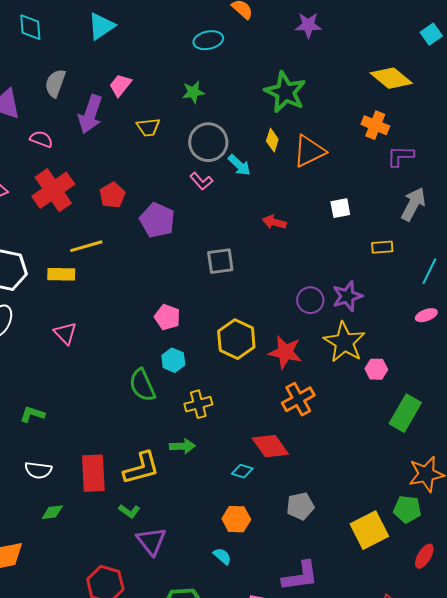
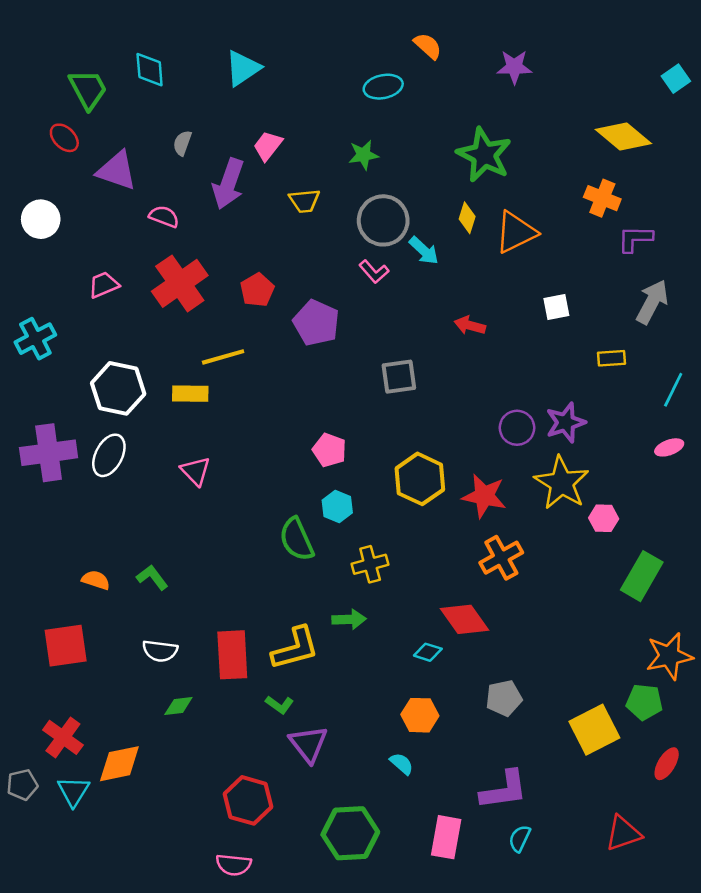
gray semicircle: (55, 83) -> (182, 143), size x0.7
green L-shape: (32, 414) -> (152, 577), turned 35

